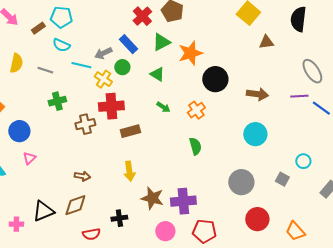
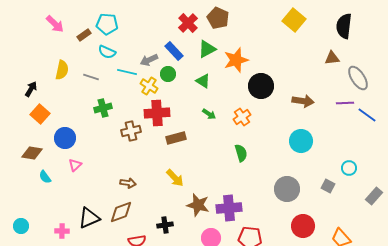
brown triangle: (266, 42) -> (332, 58), moved
yellow arrow: (129, 171) -> (175, 178), turned -36

